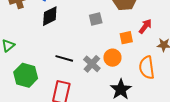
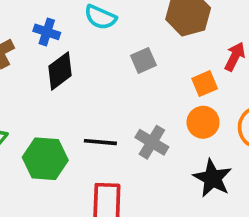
orange circle: (112, 58) -> (203, 122), moved
green hexagon: (26, 75) -> (45, 159), moved

